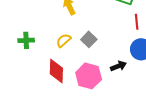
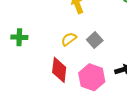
green cross: (26, 40) -> (19, 37), moved

